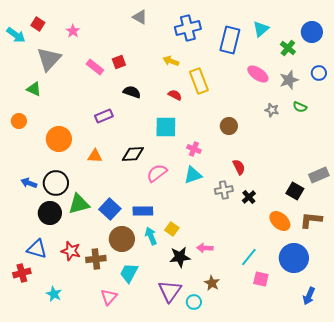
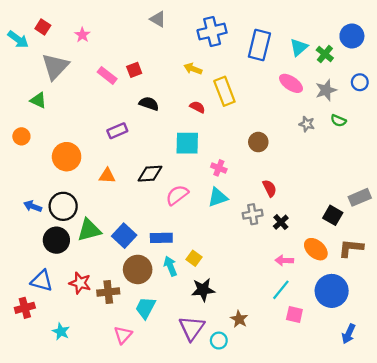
cyan triangle: (261, 29) -> (299, 47), moved
pink arrow: (205, 248) -> (284, 260), moved

